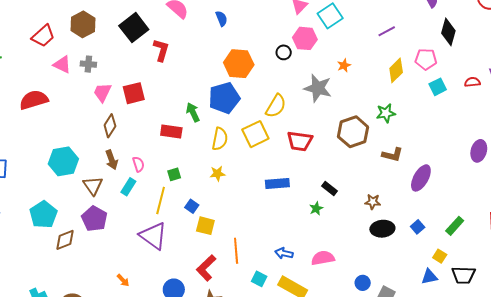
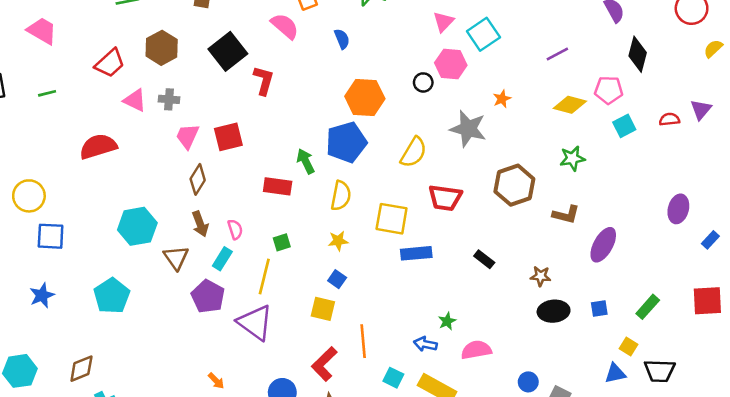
yellow diamond: (396, 70) -> (570, 105), turned 60
green star: (386, 113) -> (572, 158), moved
yellow square: (255, 134) -> (392, 219), moved, turned 36
blue square: (192, 206) -> (337, 279), moved
green star: (316, 208) -> (447, 321), moved
purple pentagon: (94, 219) -> (208, 296), moved
blue square: (418, 227) -> (599, 308), turned 32
brown diamond: (65, 240) -> (81, 369), moved

